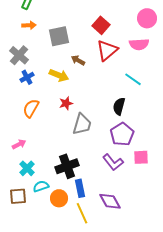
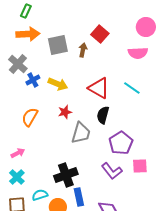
orange arrow: (29, 25) -> (28, 34), size x1.6
red triangle: (107, 50) -> (99, 88), moved, turned -50
brown arrow: (78, 60) -> (83, 50), moved, turned 72
blue cross: (27, 77) -> (33, 80), moved
black semicircle: (119, 106) -> (103, 115), moved
cyan cross: (27, 168) -> (17, 177), moved

